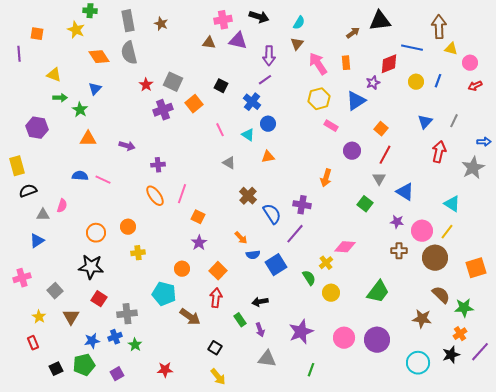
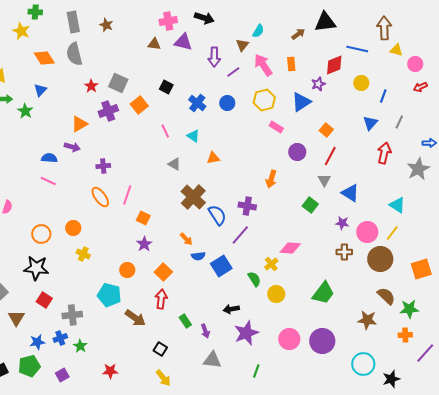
cyan semicircle: (299, 23) -> (258, 31), moved
purple line: (265, 80) -> (233, 72), moved
blue line: (438, 81) -> (383, 96), moved
blue circle: (268, 124) -> (227, 103), moved
orange triangle: (88, 139) -> (79, 124), moved, turned -30
blue semicircle: (80, 176) -> (49, 158), moved
brown cross: (248, 196) -> (193, 197), size x1.4
yellow cross: (138, 253) -> (83, 254), turned 32
black arrow: (260, 302) -> (231, 309), moved
orange cross: (460, 334) -> (405, 335), turned 32
black star: (451, 355) -> (391, 379), moved

